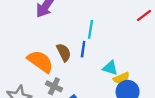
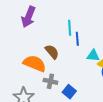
blue line: (83, 49) -> (77, 39), moved

